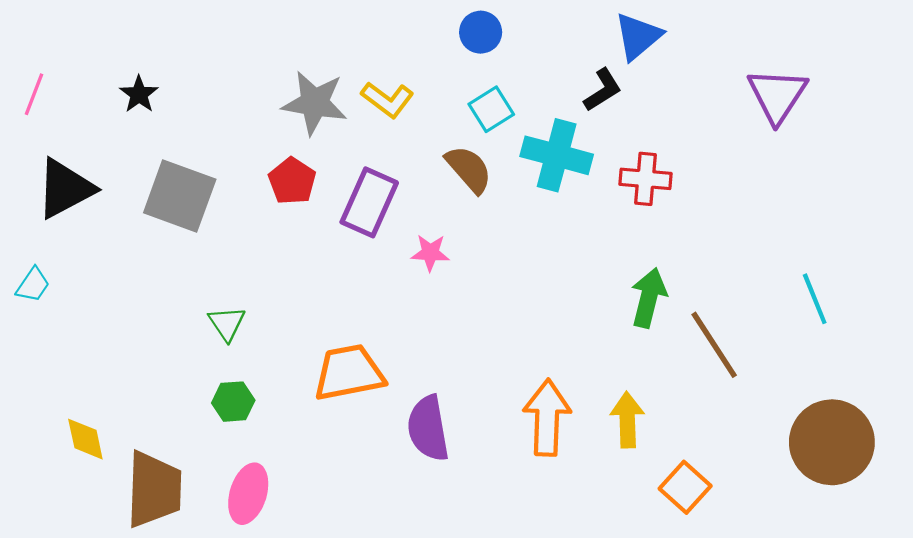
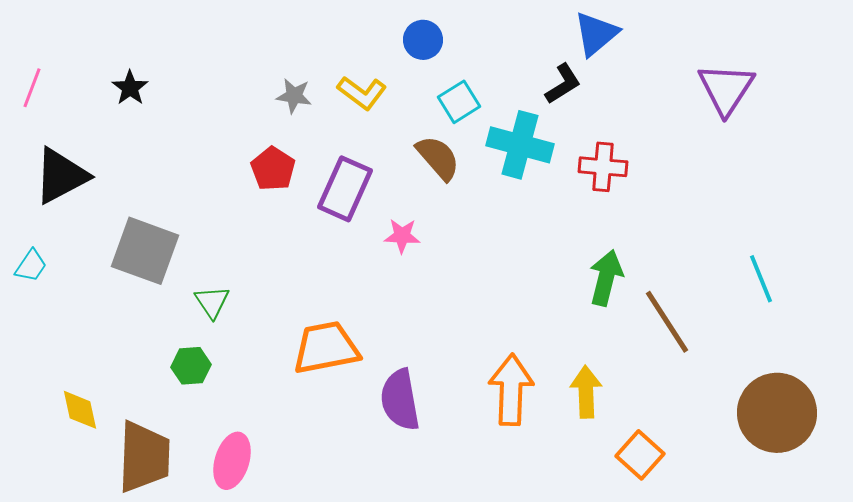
blue circle: (481, 32) -> (423, 40), moved
gray star: (315, 103) -> (294, 96), size x0.6
gray square: (180, 196) -> (145, 251), moved
green hexagon: (233, 402) -> (191, 366), moved

